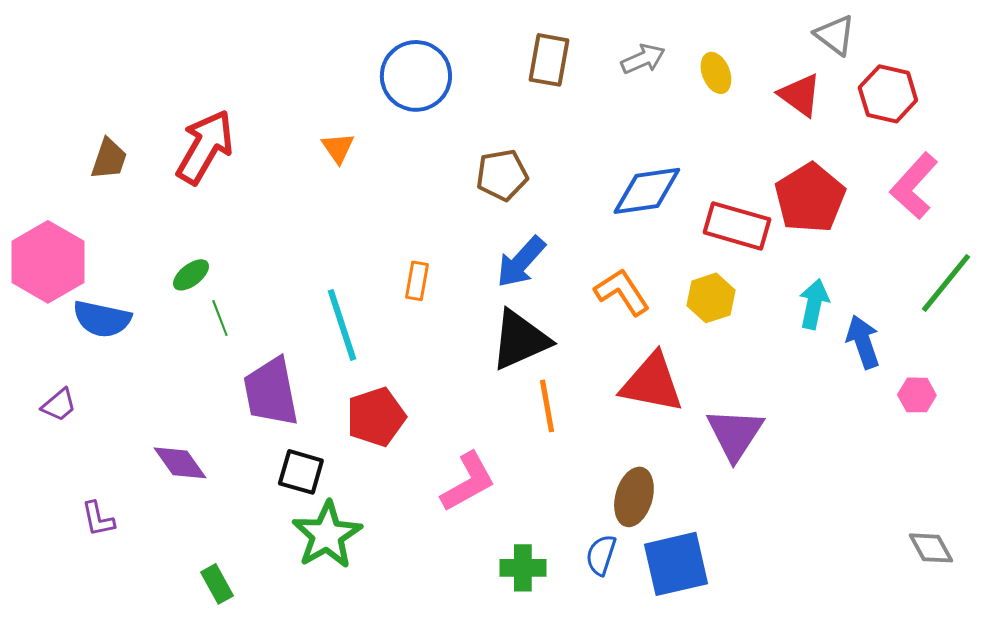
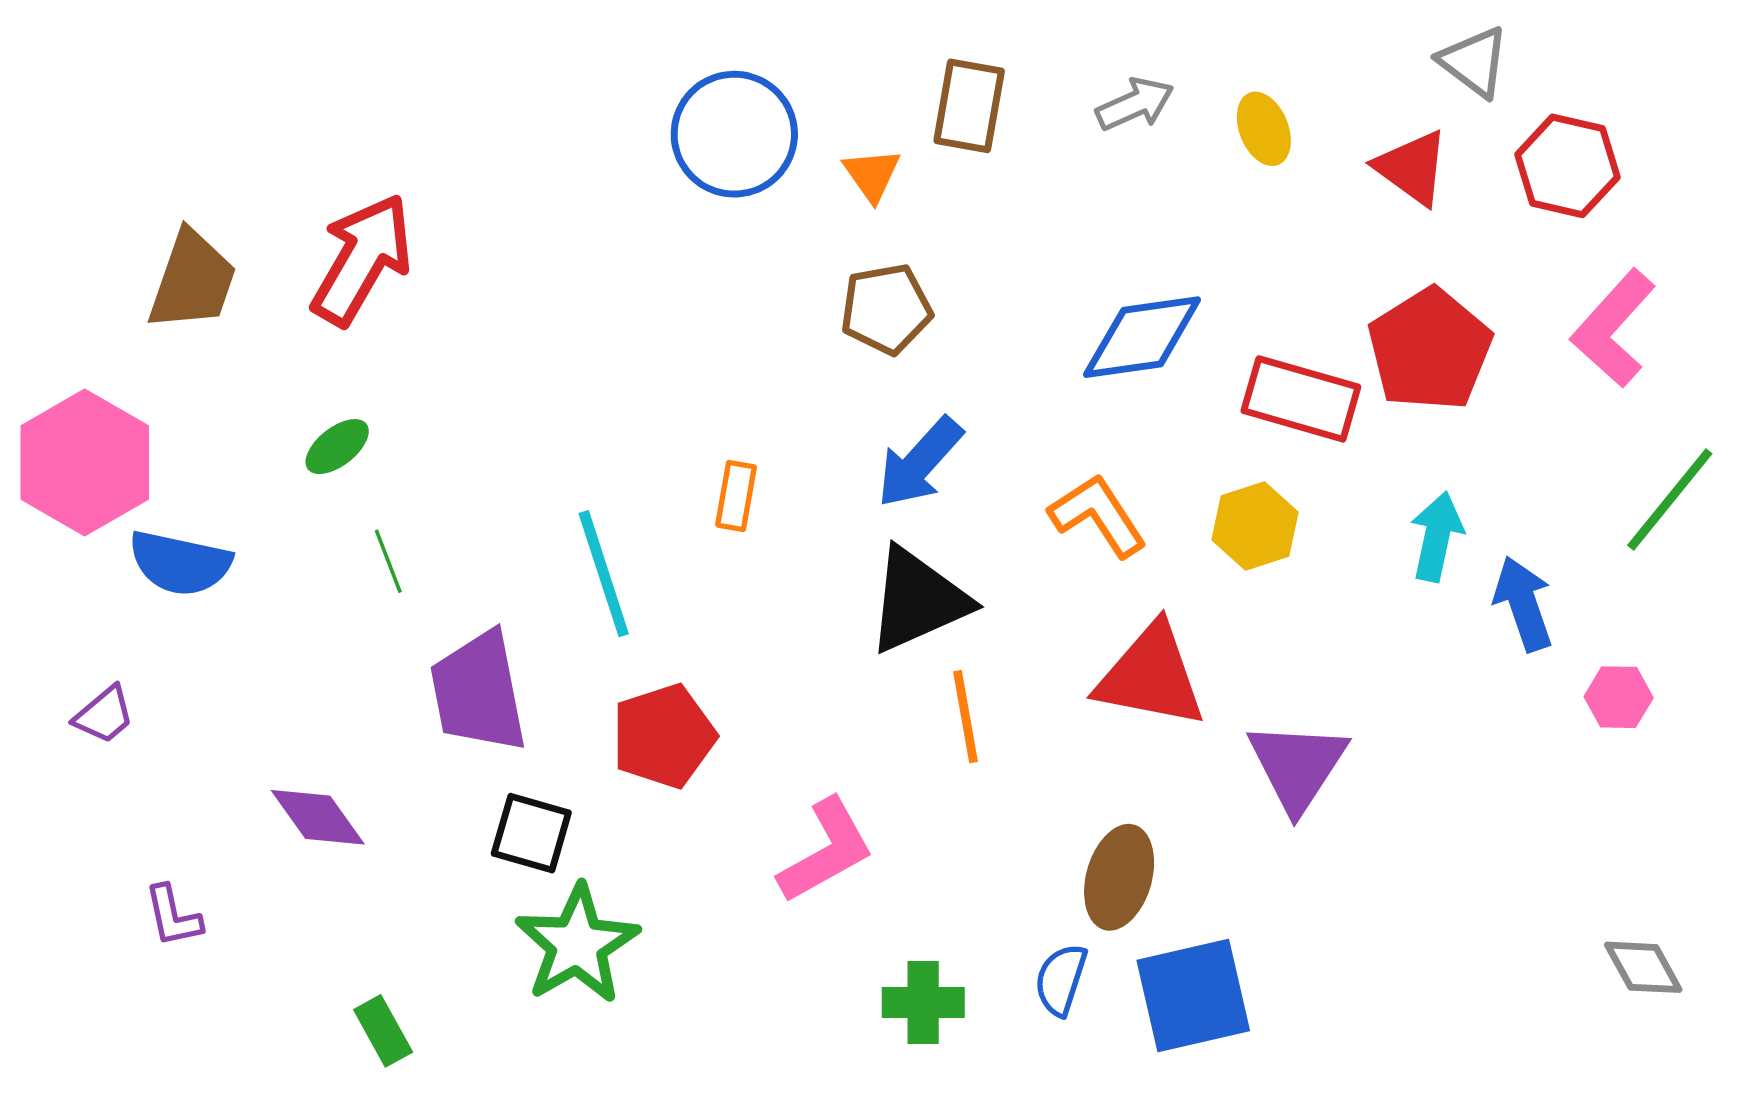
orange triangle: (338, 148) -> (872, 175), moved
brown trapezoid: (109, 159) -> (192, 281), size x1.4
green ellipse: (191, 275) -> (337, 447), moved

